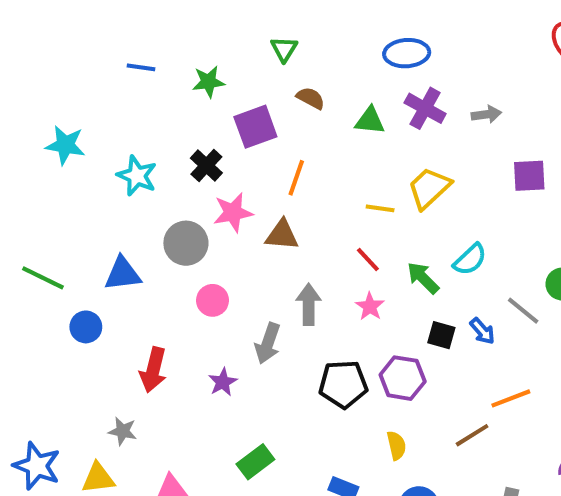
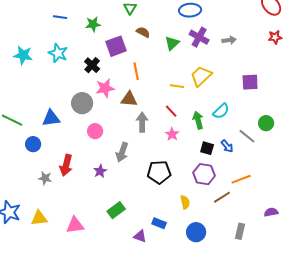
green triangle: (370, 121) -> (172, 43), turned -49
cyan star: (137, 176) -> (58, 53), moved
purple square: (529, 176) -> (250, 82), moved
orange line: (296, 178) -> (136, 71), turned -30
green arrow: (423, 278) -> (198, 120), turned 30
gray arrow: (309, 304) -> (142, 122), moved
purple hexagon: (403, 378) -> (204, 174), moved
gray star: (123, 431) -> (45, 178), moved

